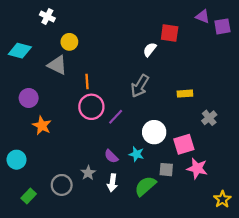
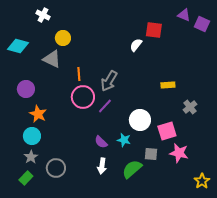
purple square: (222, 26) -> (202, 24), turned 35
gray arrow: (140, 86) -> (109, 81), moved
cyan circle: (17, 160) -> (32, 136), moved
gray star: (88, 173) -> (31, 157), moved

